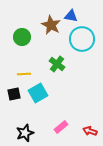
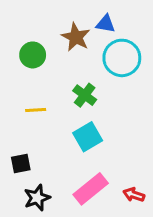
cyan square: (38, 93) -> (88, 137), moved
black square: (14, 94) -> (21, 164), moved
pink rectangle: (61, 127) -> (91, 189), size x1.6

